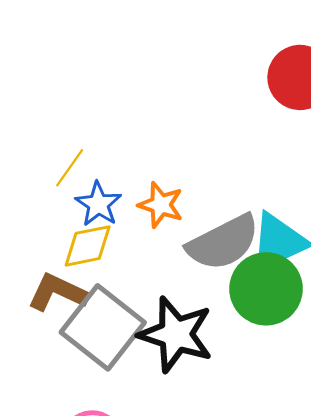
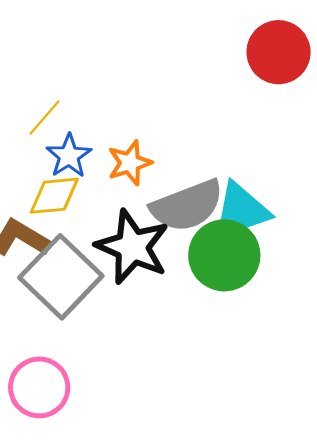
orange star: (161, 205) -> (130, 163), turned 30
black star: (176, 334) -> (132, 247), moved

